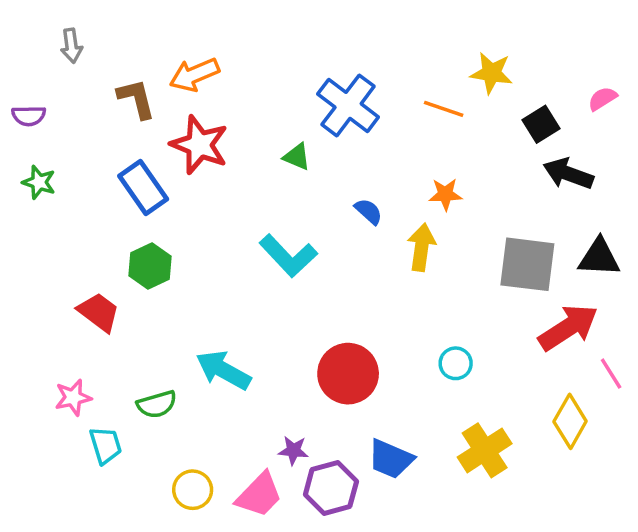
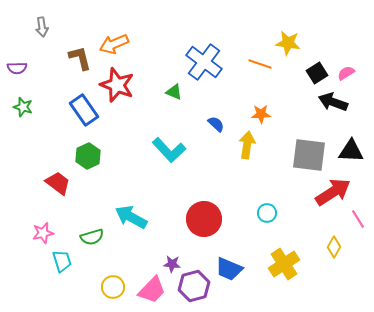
pink semicircle: (602, 99) -> (346, 73), moved
yellow diamond: (570, 421) -> (334, 247), size x0.7

